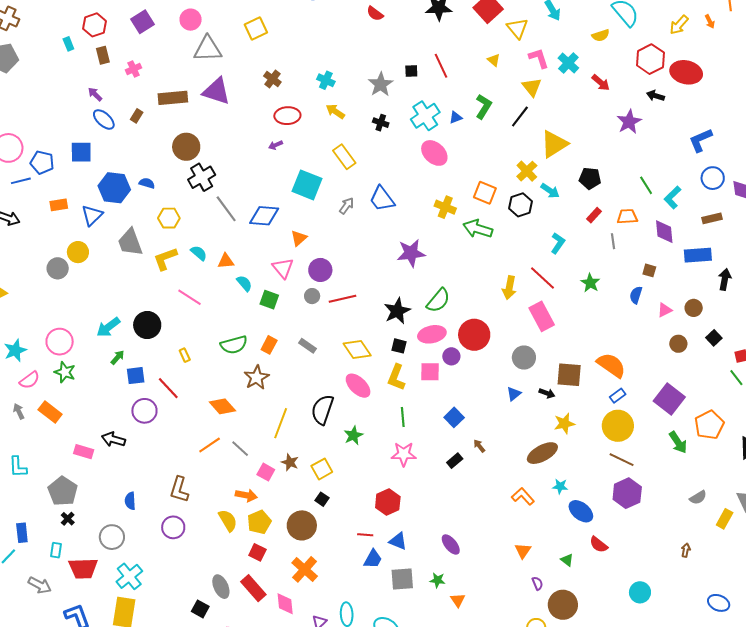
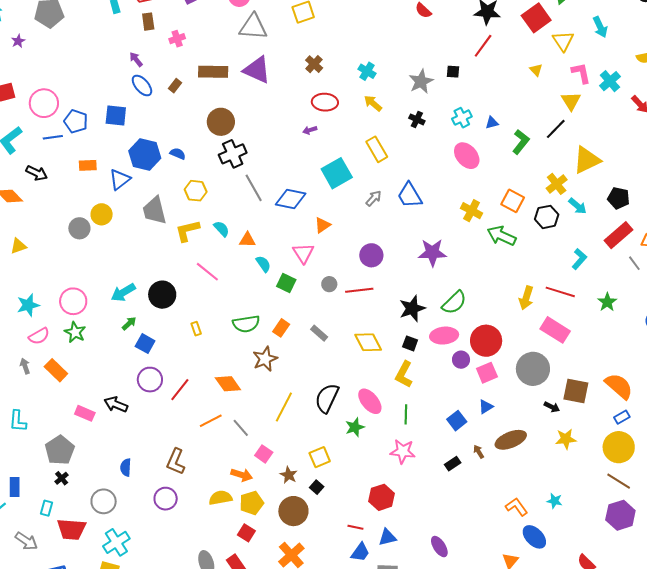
red line: (441, 66) -> (483, 46), moved, turned 55
green L-shape: (484, 106) -> (521, 142), moved
cyan cross: (425, 116) -> (462, 118), size x0.7
cyan square: (307, 185) -> (337, 173), turned 32
red rectangle: (594, 215) -> (618, 235), size x1.8
gray line: (613, 241) -> (634, 263), turned -35
purple circle: (320, 270) -> (371, 255), moved
red line: (542, 278) -> (560, 292), turned -32
pink rectangle: (542, 316) -> (555, 330), turned -36
gray circle: (524, 358) -> (533, 369), size x1.4
pink square: (430, 372) -> (487, 373), moved, turned -30
blue square: (136, 376) -> (145, 344), turned 30
pink ellipse: (358, 386) -> (370, 401), moved
red line: (168, 388) -> (180, 390), moved, turned 75
blue triangle: (514, 394) -> (486, 407), moved
brown ellipse: (542, 453) -> (511, 440), moved
brown star: (290, 462) -> (289, 475), moved
blue ellipse: (581, 511) -> (534, 537), moved
yellow semicircle: (228, 520) -> (221, 498), turned -75
blue triangle: (398, 541) -> (387, 537), turned -42

